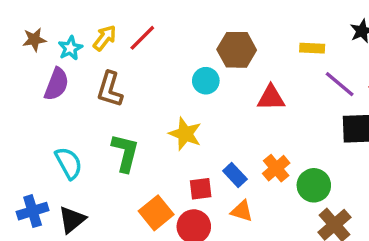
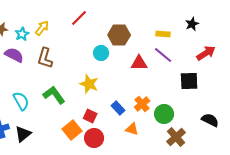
red line: (142, 38) -> (79, 18), moved
purple semicircle: (57, 84) -> (14, 55), turned -84
purple line: (340, 84) -> (163, 55), moved
green L-shape: (125, 153) -> (54, 95), turned -50
red square: (201, 189) -> (90, 116), moved, turned 32
orange triangle: (242, 211) -> (132, 129), moved

